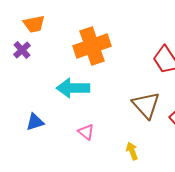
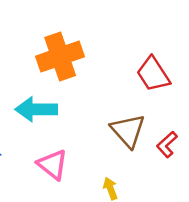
pink triangle: (86, 132) -> (53, 165), size x1.5

